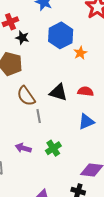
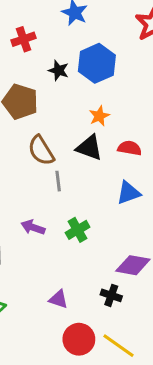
black star: (22, 38) -> (59, 70), moved
orange star: (80, 53) -> (99, 116), moved

